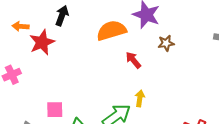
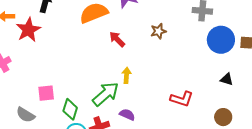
brown star: (166, 43) -> (158, 31), moved

